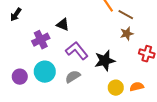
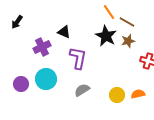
purple L-shape: (77, 51) -> (78, 58), turned 50
black star: (105, 61) -> (106, 36), moved, turned -30
gray semicircle: (73, 77) -> (82, 90), moved

